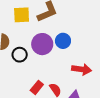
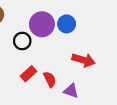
black circle: (20, 55) -> (22, 41), moved

